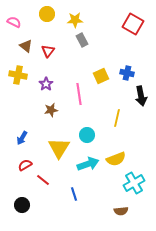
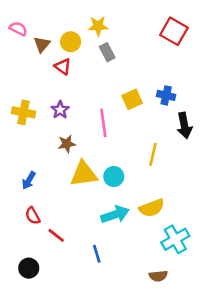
yellow circle: (47, 14) -> (71, 42), moved
brown triangle: (26, 46) -> (42, 44), moved, turned 32
red triangle: (48, 51) -> (63, 67), turned -32
yellow cross: (18, 75) -> (24, 112), moved
yellow triangle: (59, 148) -> (84, 174), moved, turned 50
red semicircle: (25, 165) -> (33, 216), turned -88

